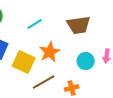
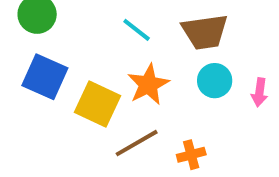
cyan line: (35, 24) -> (137, 30), moved, turned 70
cyan circle: (86, 61) -> (215, 81), moved

